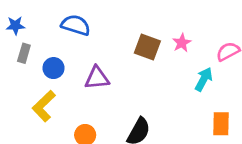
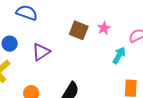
purple triangle: (97, 78) -> (41, 52), turned -30

